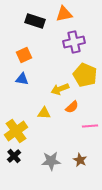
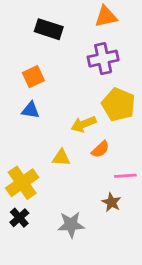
orange triangle: (64, 14) -> (106, 17), moved
brown star: (80, 160) -> (111, 202), moved

